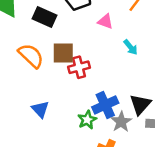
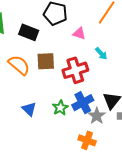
red cross: (79, 67) -> (75, 70), moved, size x1.4
green star: (87, 120) -> (60, 108), moved

